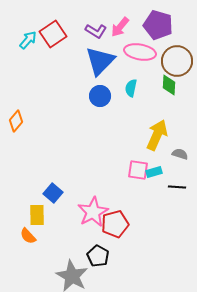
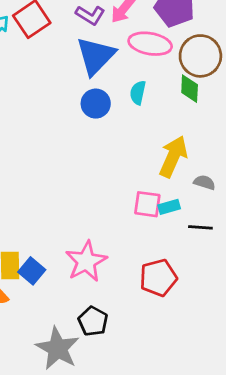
blue square: (53, 193) -> (32, 271), moved
red pentagon: (115, 224) -> (158, 278), moved

